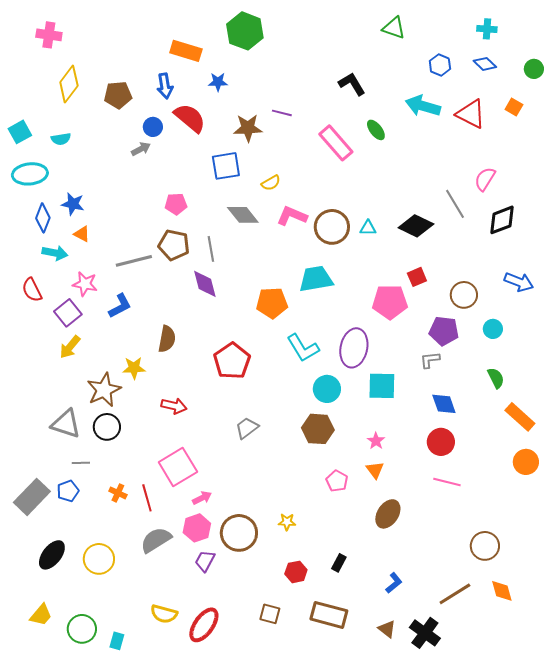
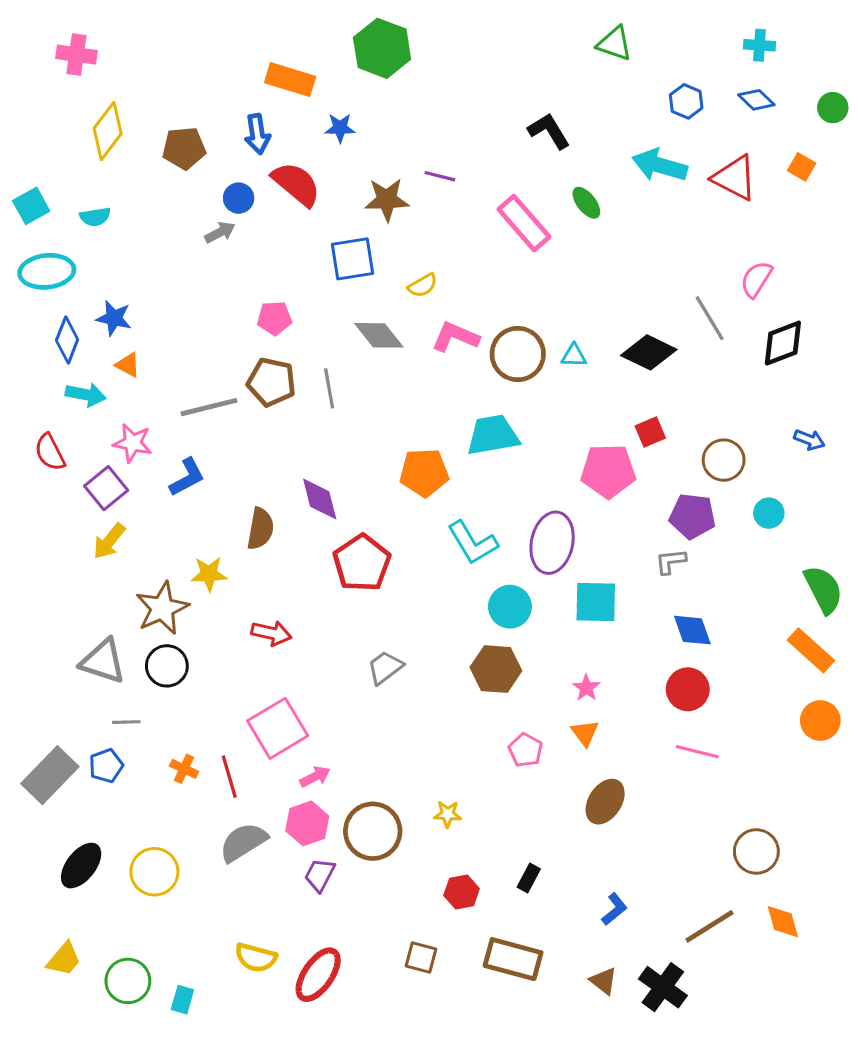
blue arrow: (519, 282) -> (809, 440), size x0.7
purple diamond: (205, 284) -> (320, 499), moved
green semicircle: (496, 378) -> (823, 589), moved, size x1.5

